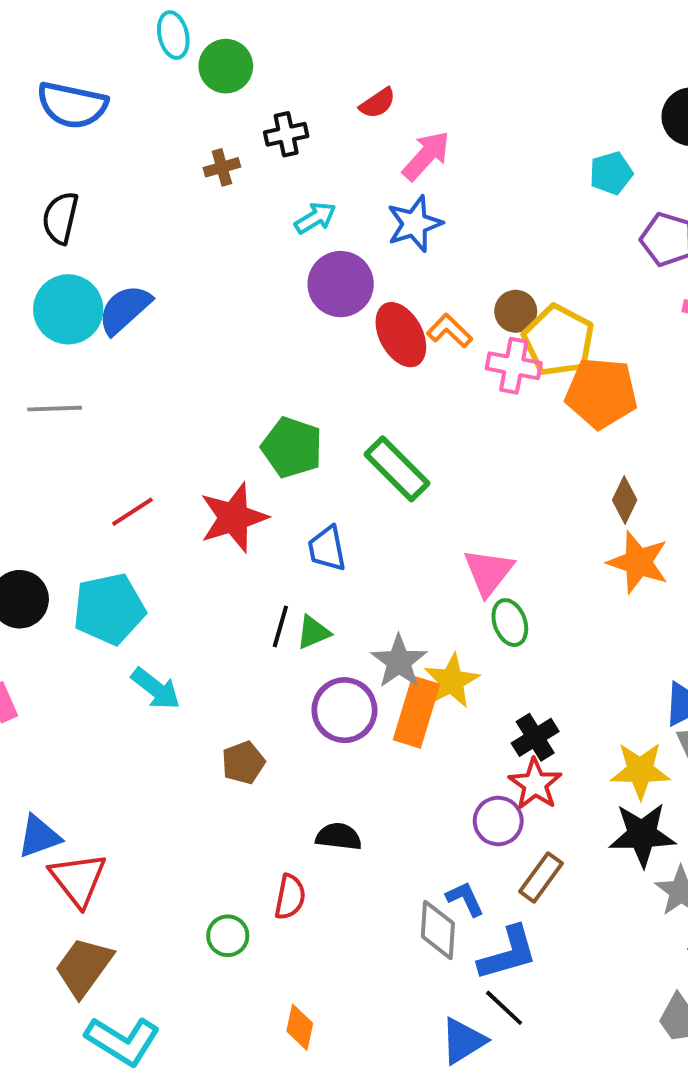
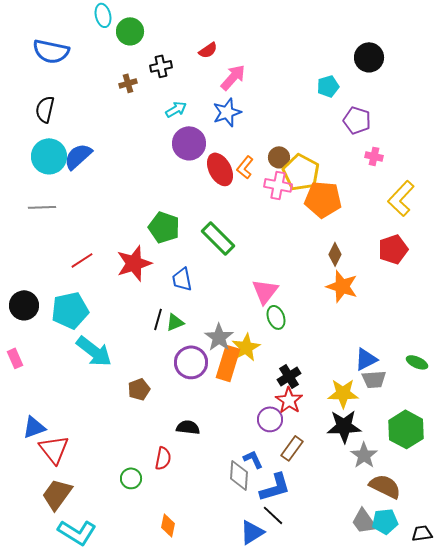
orange L-shape: (450, 331) -> (245, 167), turned -95
cyan arrow: (156, 689) -> (94, 351), size x1.4

